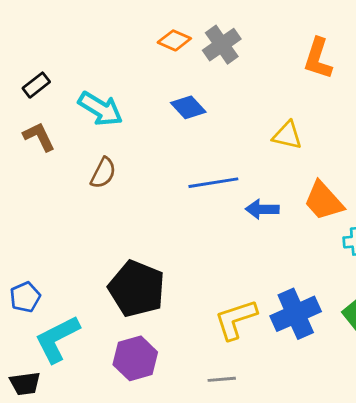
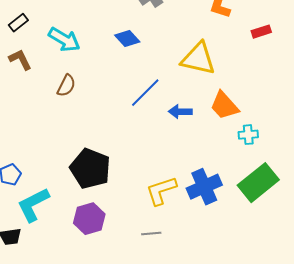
yellow triangle: (287, 135) -> (198, 59), size x1.6
blue line: (213, 183) -> (145, 93), turned -36

